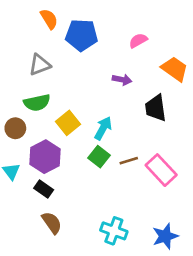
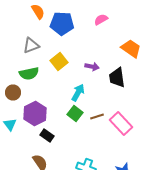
pink semicircle: (138, 40) -> (101, 20), moved
purple arrow: (122, 80) -> (92, 66), moved
yellow square: (68, 123) -> (59, 62), moved
black rectangle: (44, 189) -> (47, 136), moved

